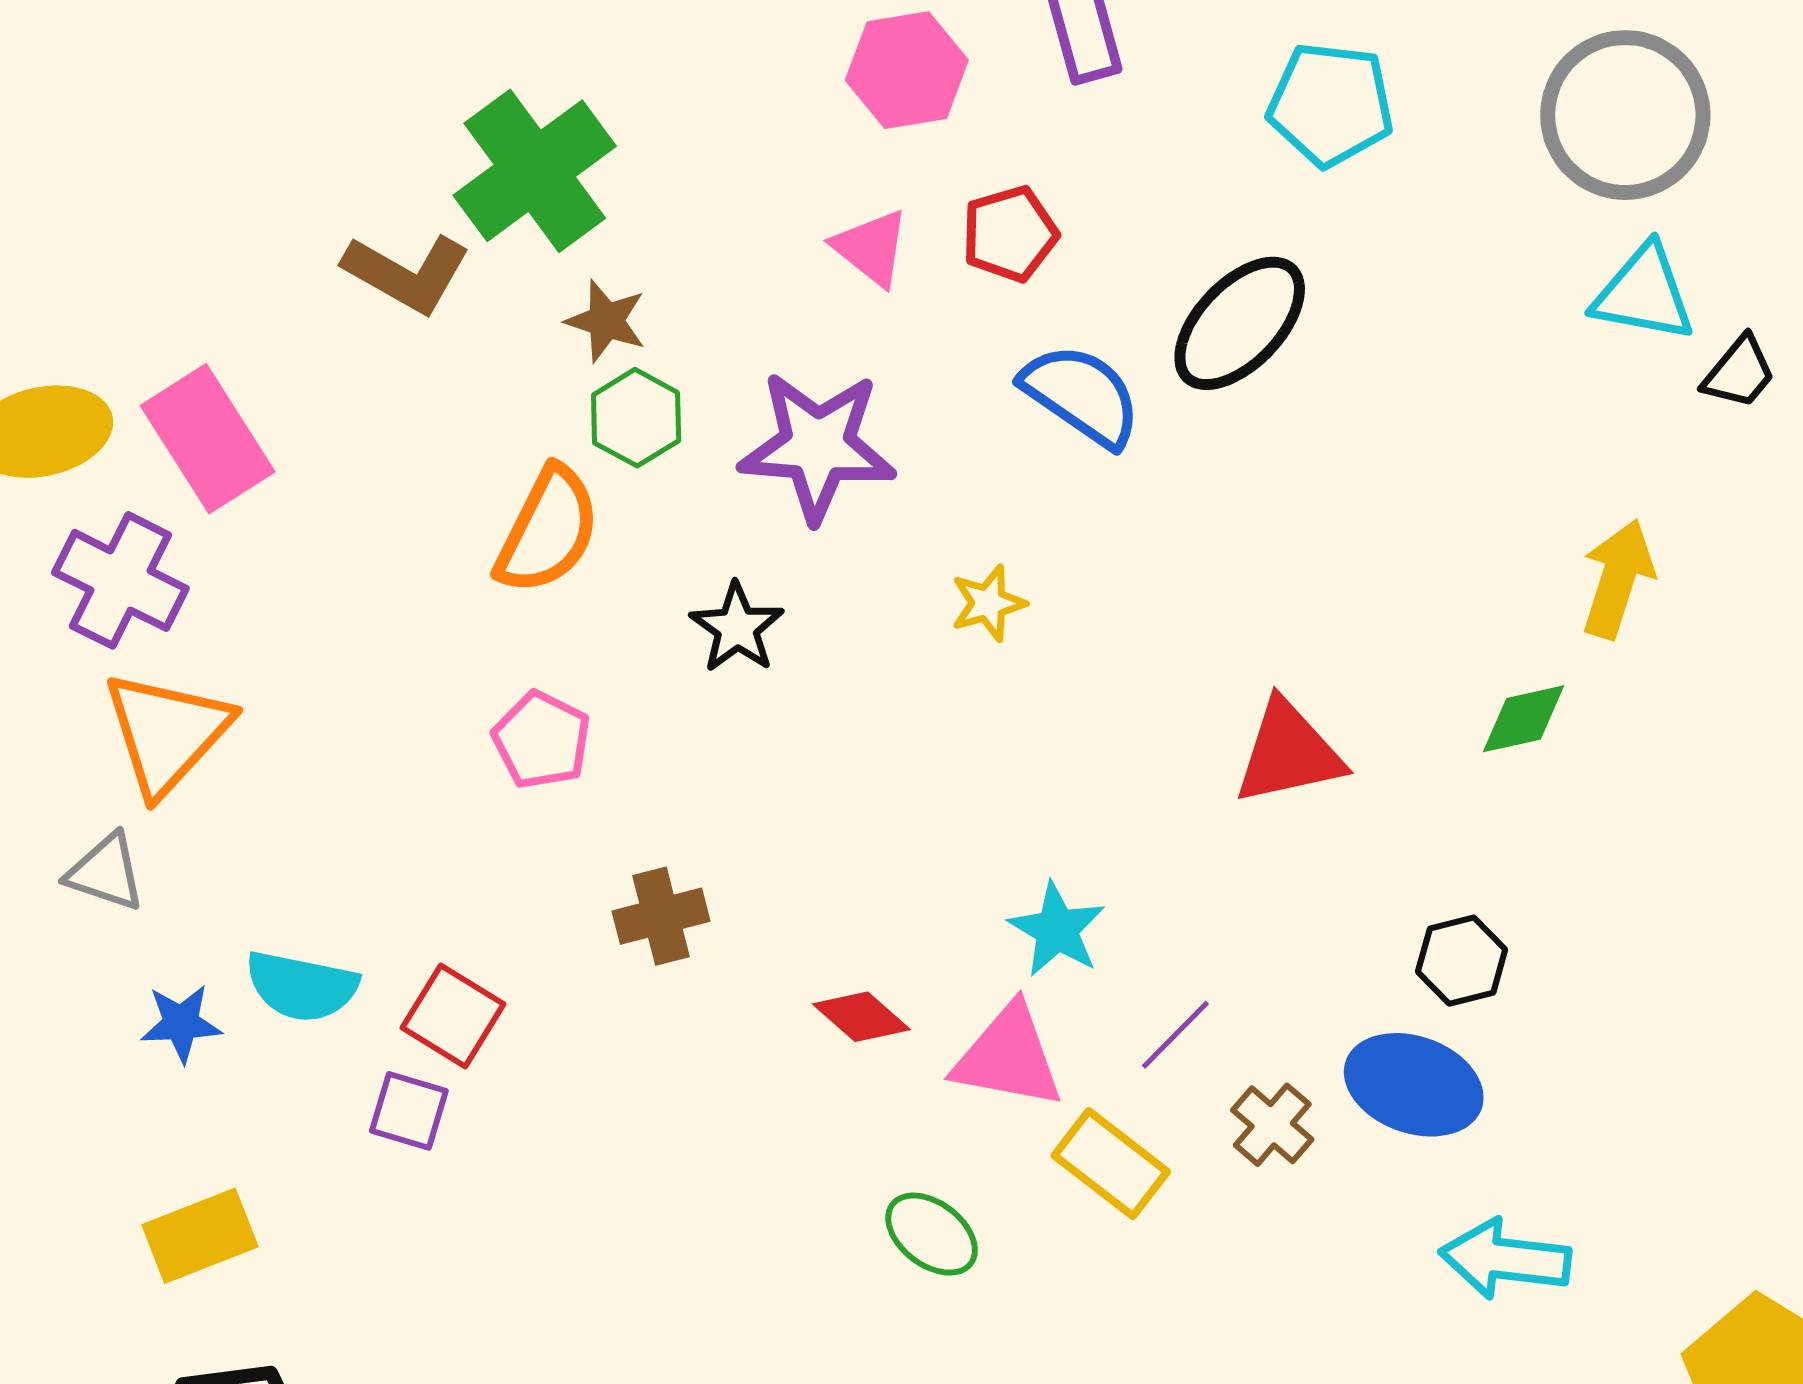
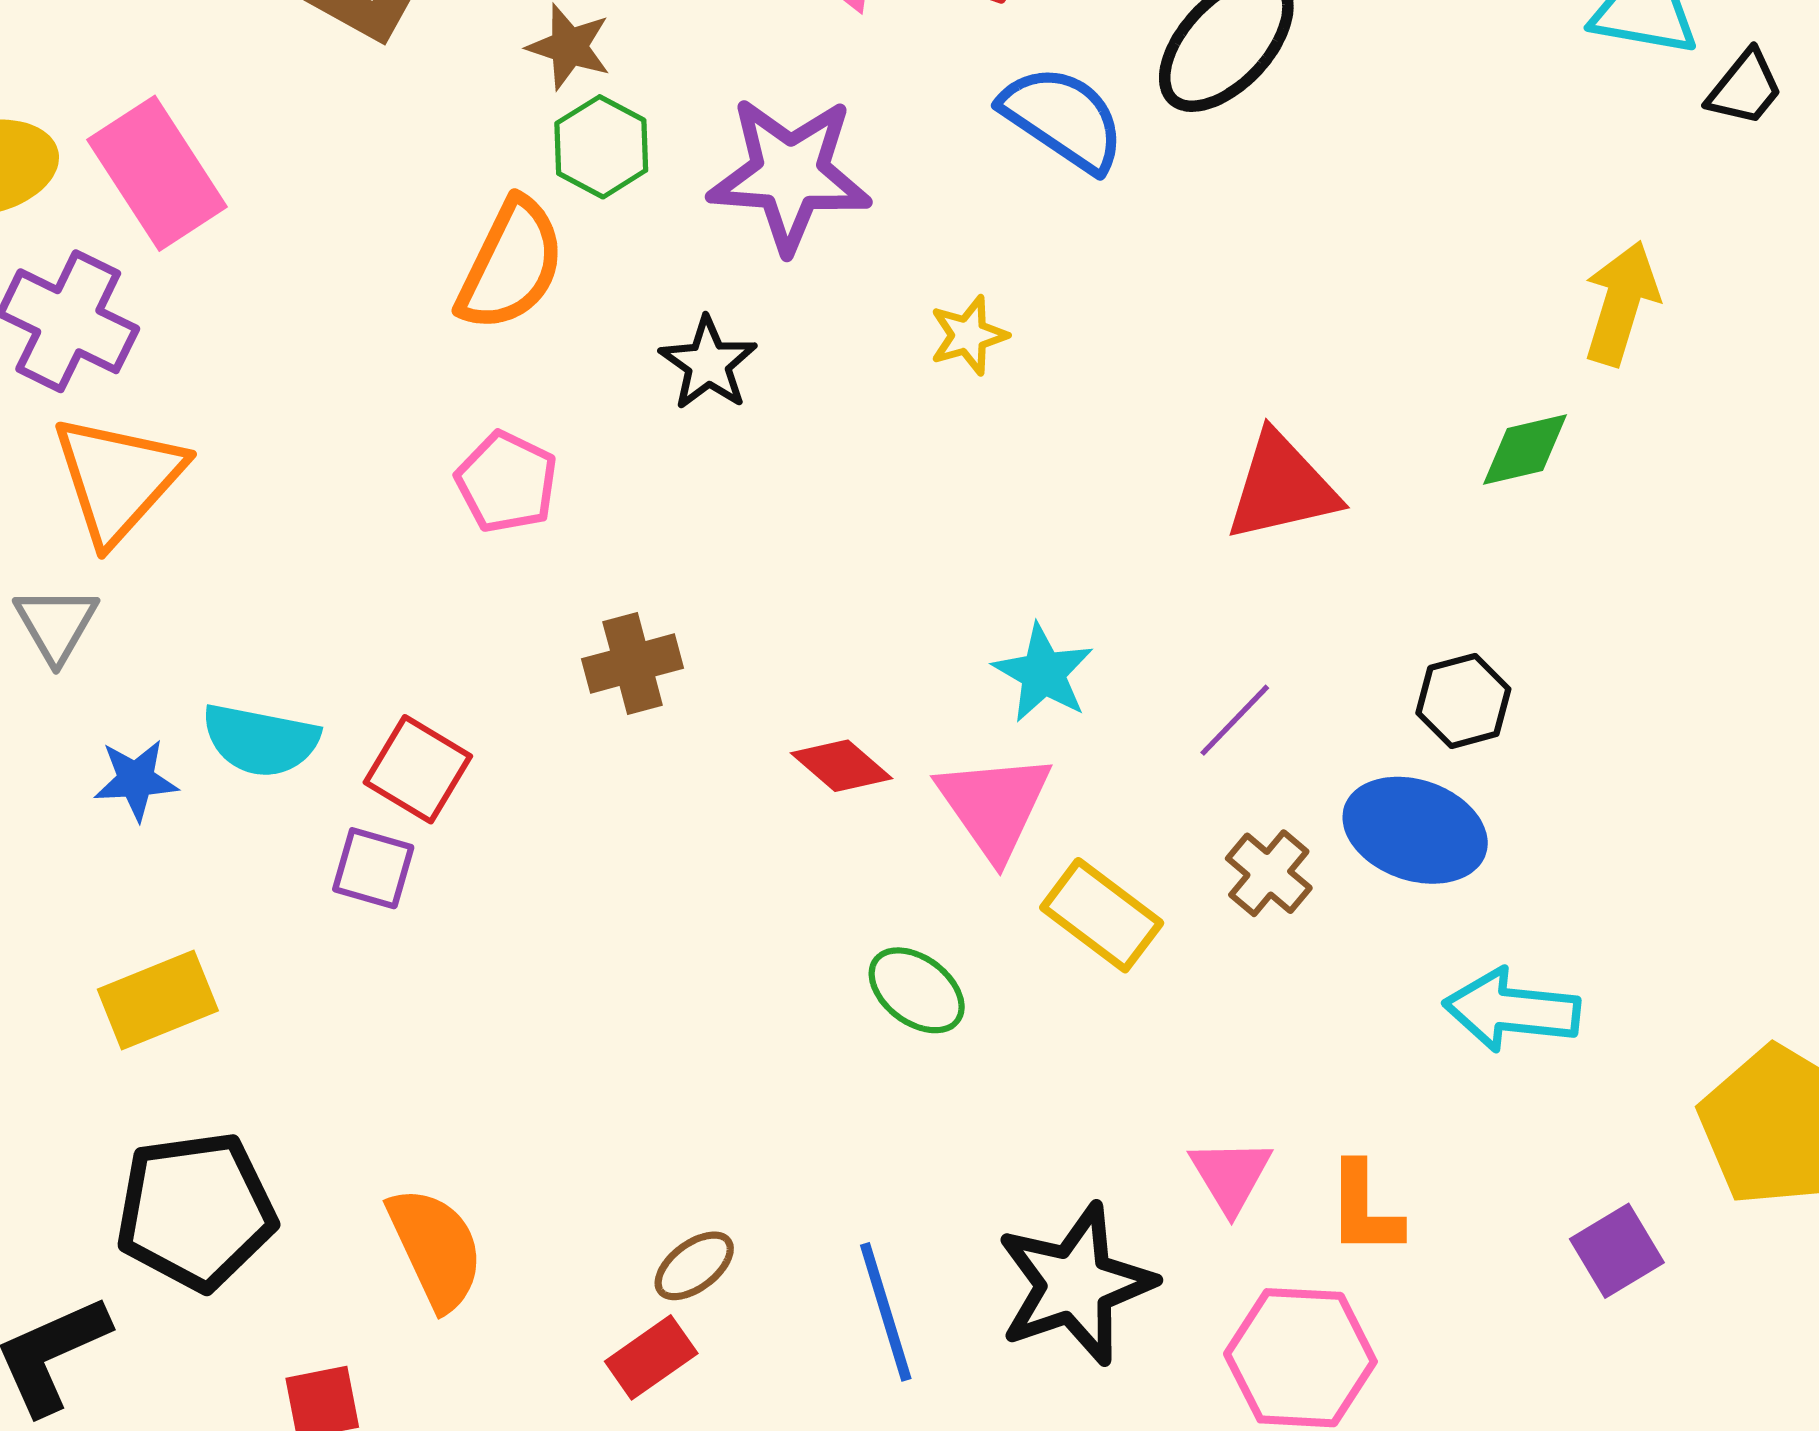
gray triangle: (106, 872) -> (56, 624), turned 42
purple line: (1175, 1035) -> (1235, 720), moved
pink triangle: (1008, 1057) -> (994, 806), turned 45

